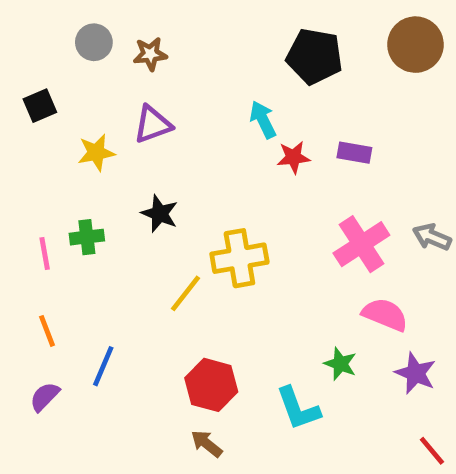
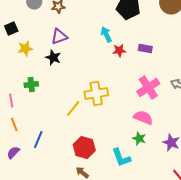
yellow star: (96, 153) -> (25, 48), moved
black star: (160, 214) -> (53, 58), moved
pink line: (45, 254) -> (11, 100), moved
pink semicircle: (385, 315) -> (143, 118), moved

